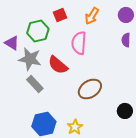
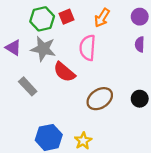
green hexagon: (38, 31) -> (42, 19), moved
gray star: (30, 59) -> (43, 49), moved
gray rectangle: (35, 84) -> (28, 86), moved
black circle: (125, 111) -> (140, 99), moved

